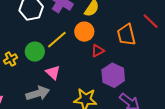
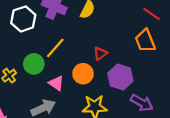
orange circle: (84, 32) -> (83, 74), moved
orange trapezoid: (126, 35) -> (145, 41), moved

